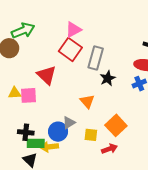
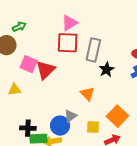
green arrow: (23, 31) -> (19, 27), size x0.6
red square: (70, 49) -> (68, 43), turned -30
red triangle: (47, 75) -> (45, 70), turned 35
pink square: (29, 95) -> (29, 64), moved, turned 30

